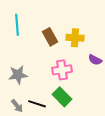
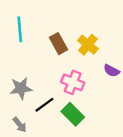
yellow cross: (75, 38) -> (88, 45), turned 36
pink cross: (62, 70) -> (73, 82), turned 30
black line: (37, 104) -> (44, 105), moved, turned -54

